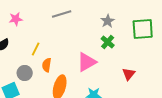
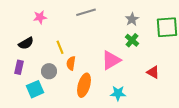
yellow line: (36, 49) -> (60, 47), turned -48
red triangle: (129, 74) -> (153, 72), turned -40

